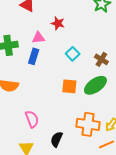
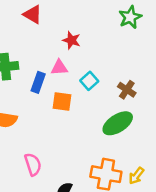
pink triangle: (38, 38) -> (59, 68), moved
orange square: (69, 86) -> (62, 102), moved

